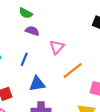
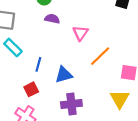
blue line: (24, 59) -> (38, 64), moved

